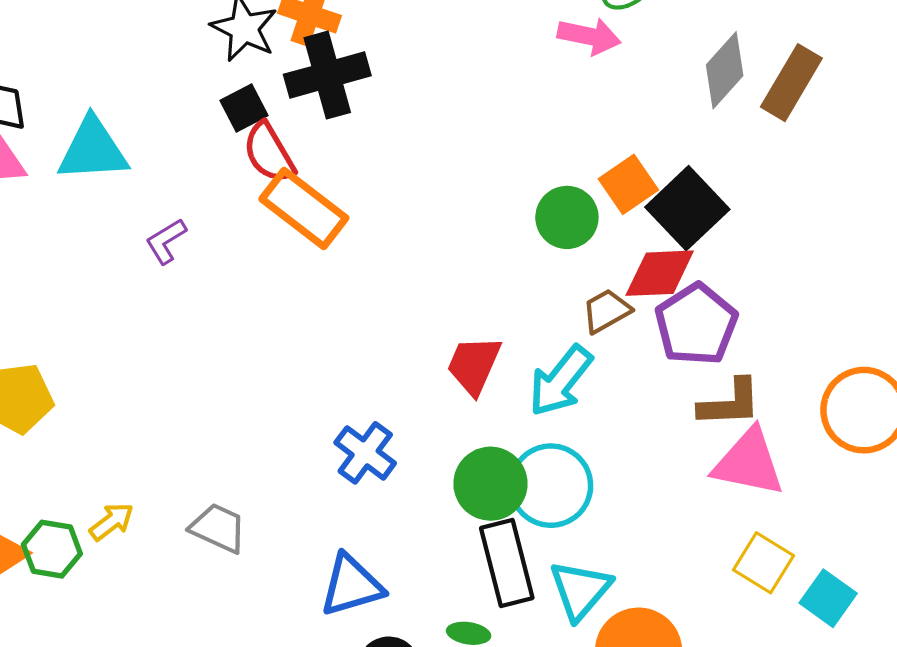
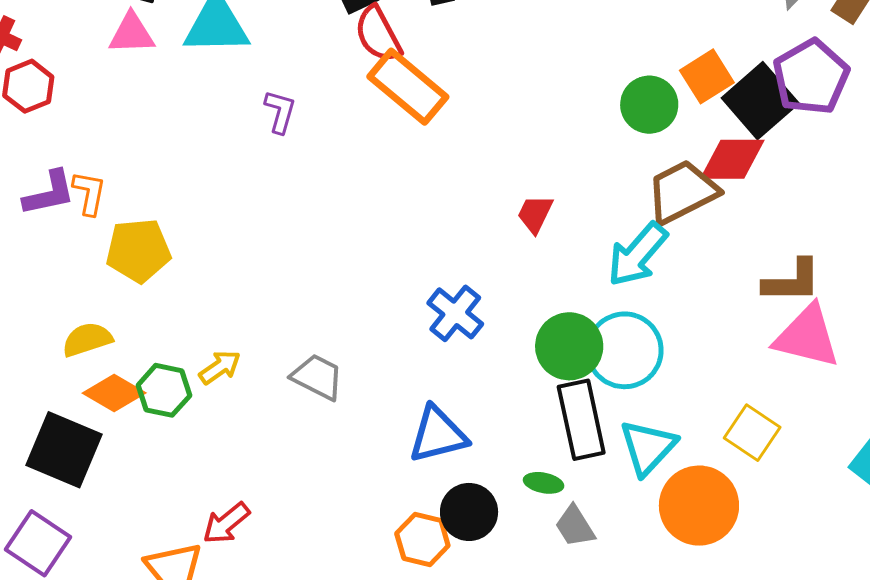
purple L-shape: (166, 241) -> (280, 112), turned 135
brown trapezoid: (606, 311) -> (682, 192), size x1.6
purple pentagon: (696, 324) -> (811, 77), moved
red trapezoid: (474, 365) -> (535, 214), moved, size x0.7
yellow square: (764, 563) -> (752, 433), moved

